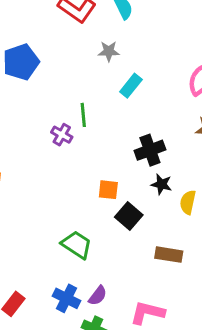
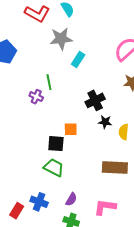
gray star: (109, 51) -> (61, 39), size x1.6
black square: (129, 216) -> (56, 144), moved, turned -30
brown rectangle: (169, 255) -> (115, 167), size x1.4
blue cross: (67, 298) -> (39, 202), moved

